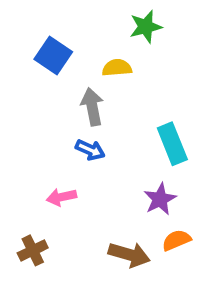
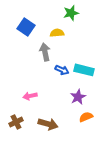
cyan rectangle: (172, 144) -> (84, 70), turned -54
blue arrow: (90, 150) -> (62, 70), moved
brown arrow: (129, 255) -> (48, 124), moved

